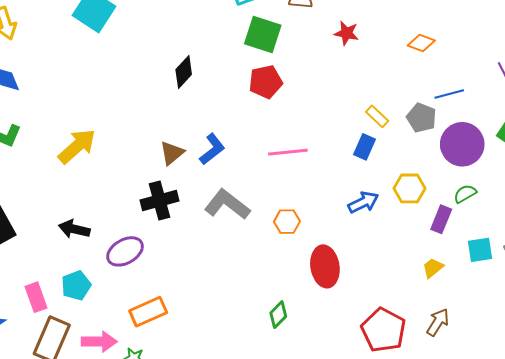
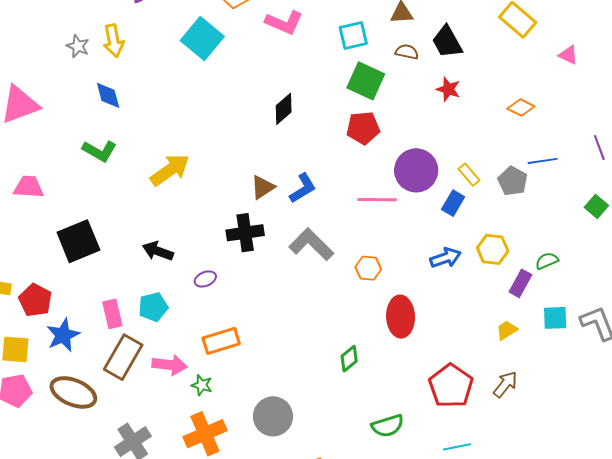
purple circle: (462, 144) -> (416, 170), moved
purple ellipse: (125, 251) -> (205, 279), size x0.6

